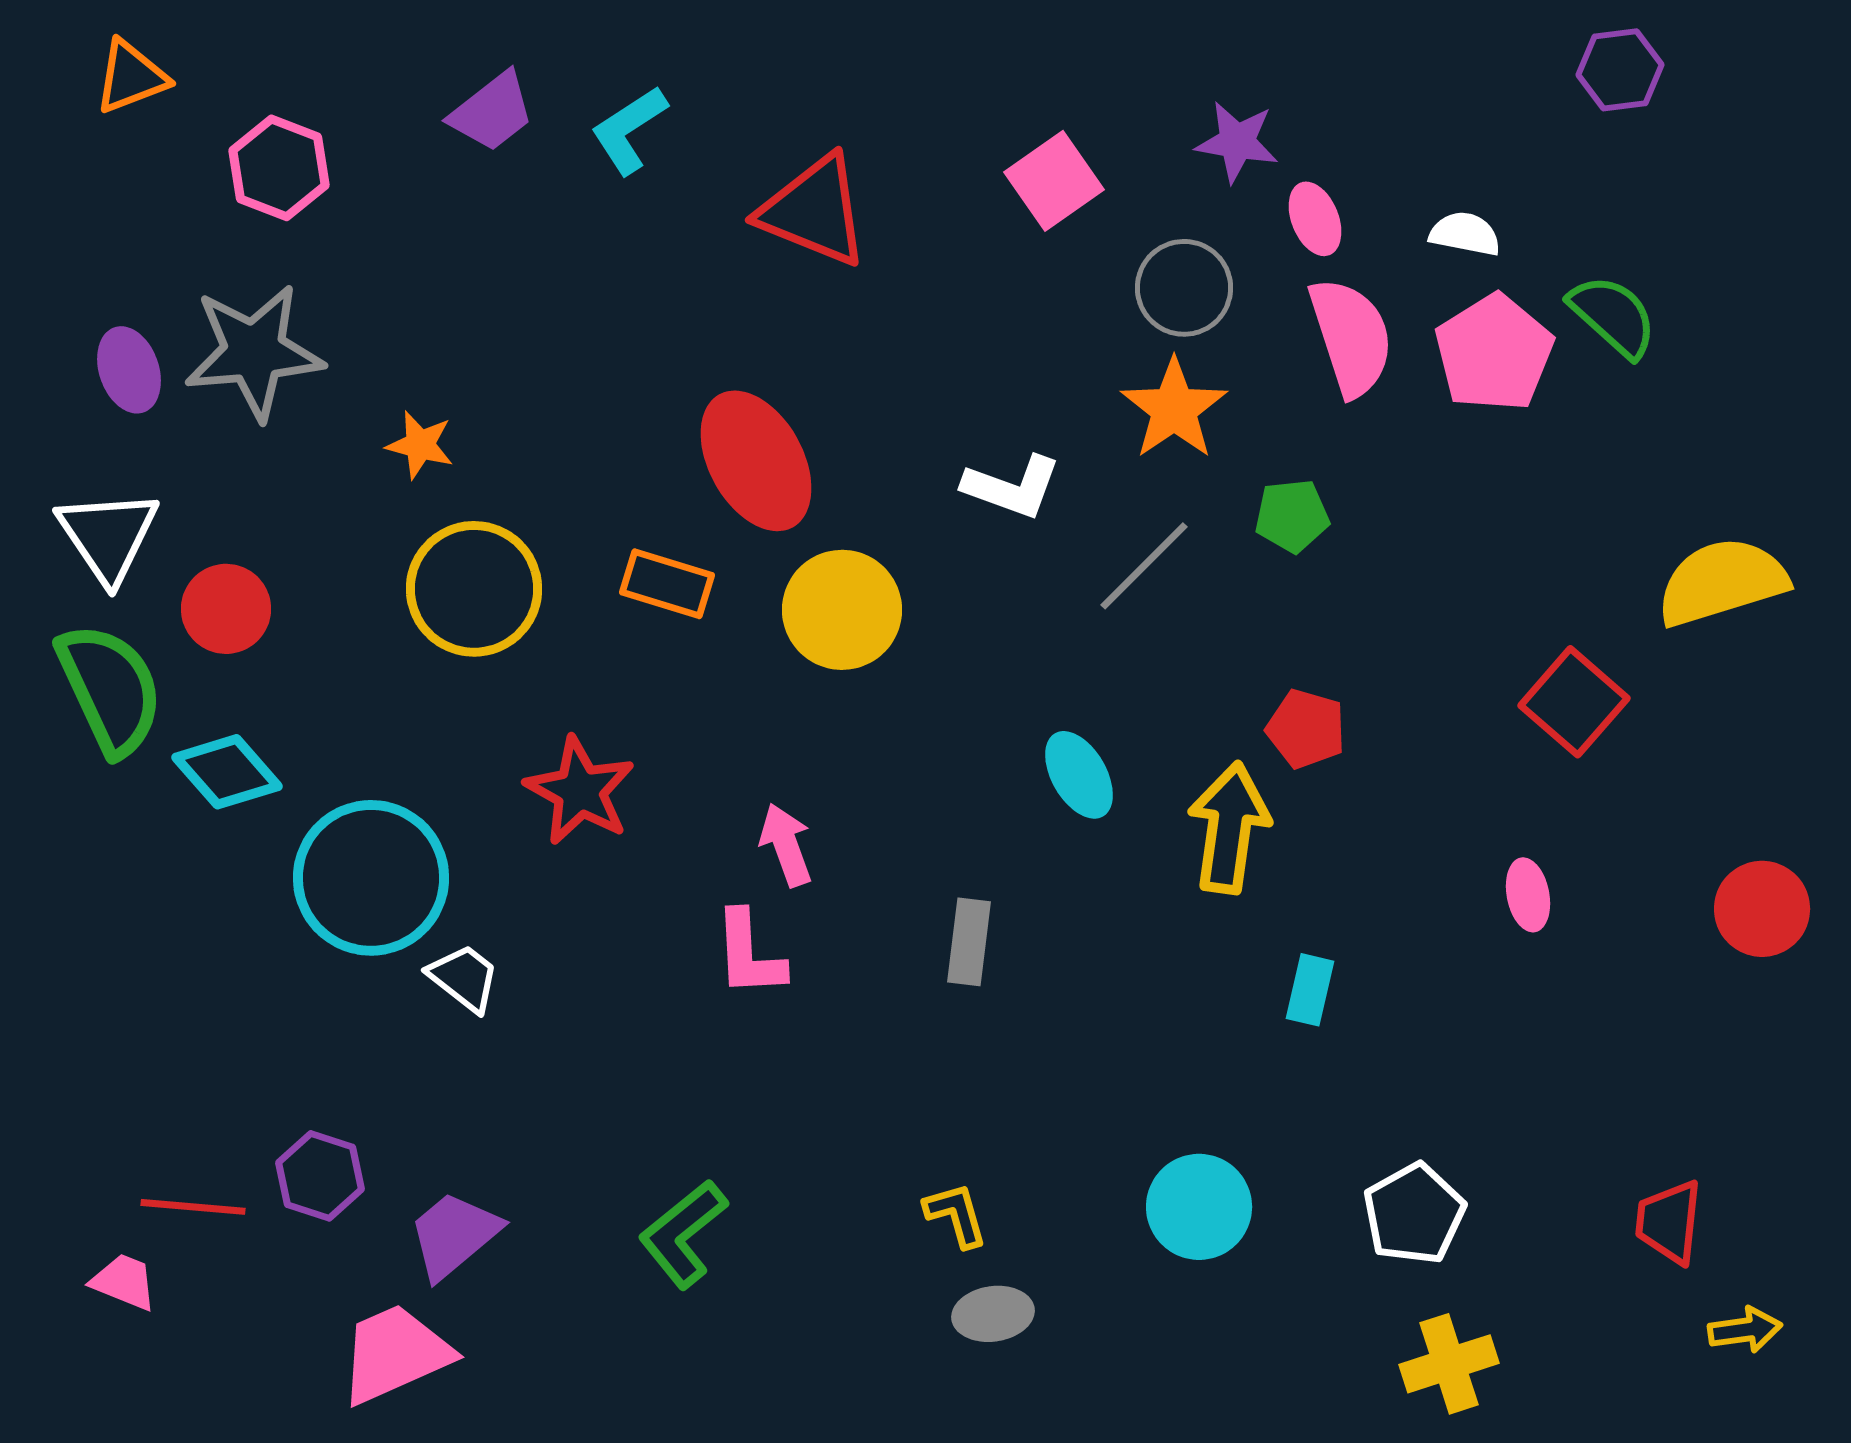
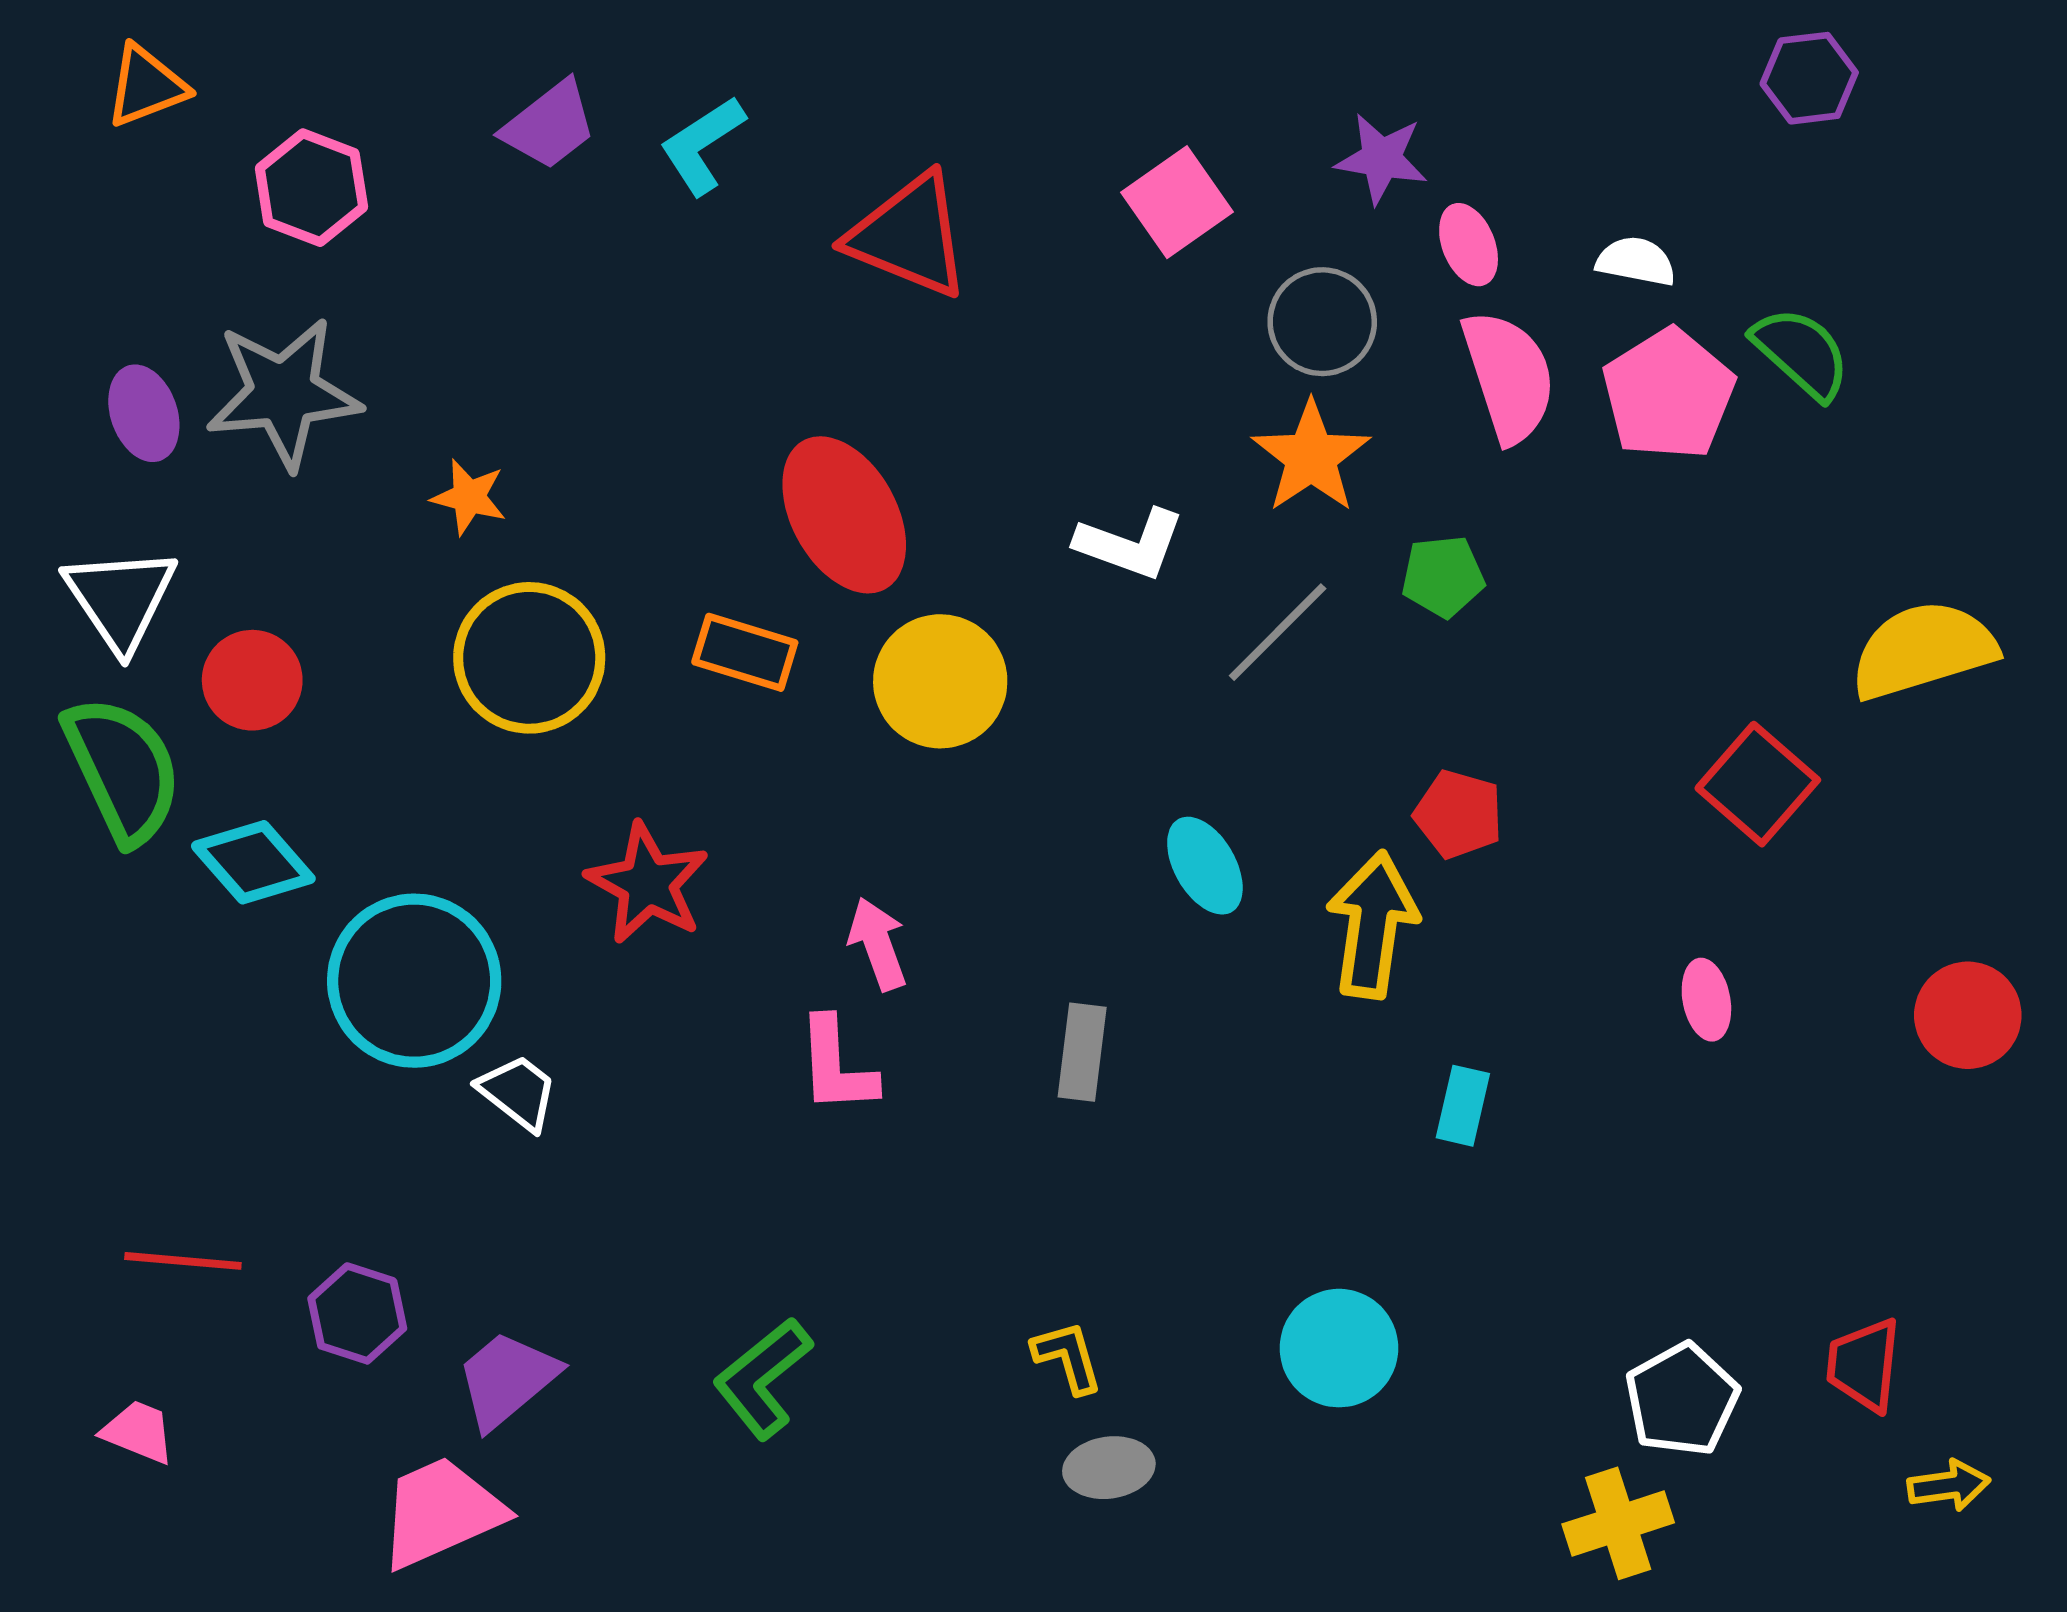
red line: (193, 1207) -> (183, 1261), moved
white pentagon: (1414, 1214) -> (1682, 1399), moved

